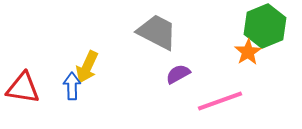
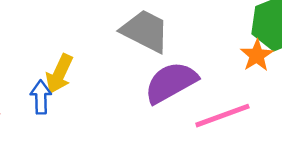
purple semicircle: (178, 74) -> (171, 82), size x1.8

